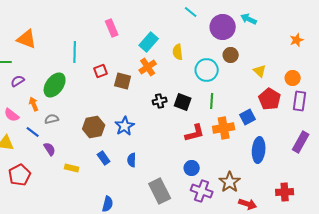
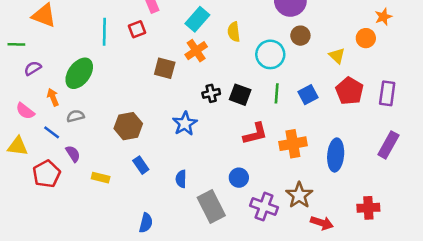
red square: (101, 71) -> (137, 29), moved
orange circle: (293, 78) -> (366, 38), moved
blue square: (248, 117) -> (308, 95), moved
blue star: (125, 126) -> (185, 124), moved
orange cross: (224, 128) -> (293, 144), moved
blue semicircle: (132, 160) -> (181, 179), moved
blue circle: (192, 168) -> (239, 178), moved
red pentagon: (20, 175) -> (47, 174), moved

